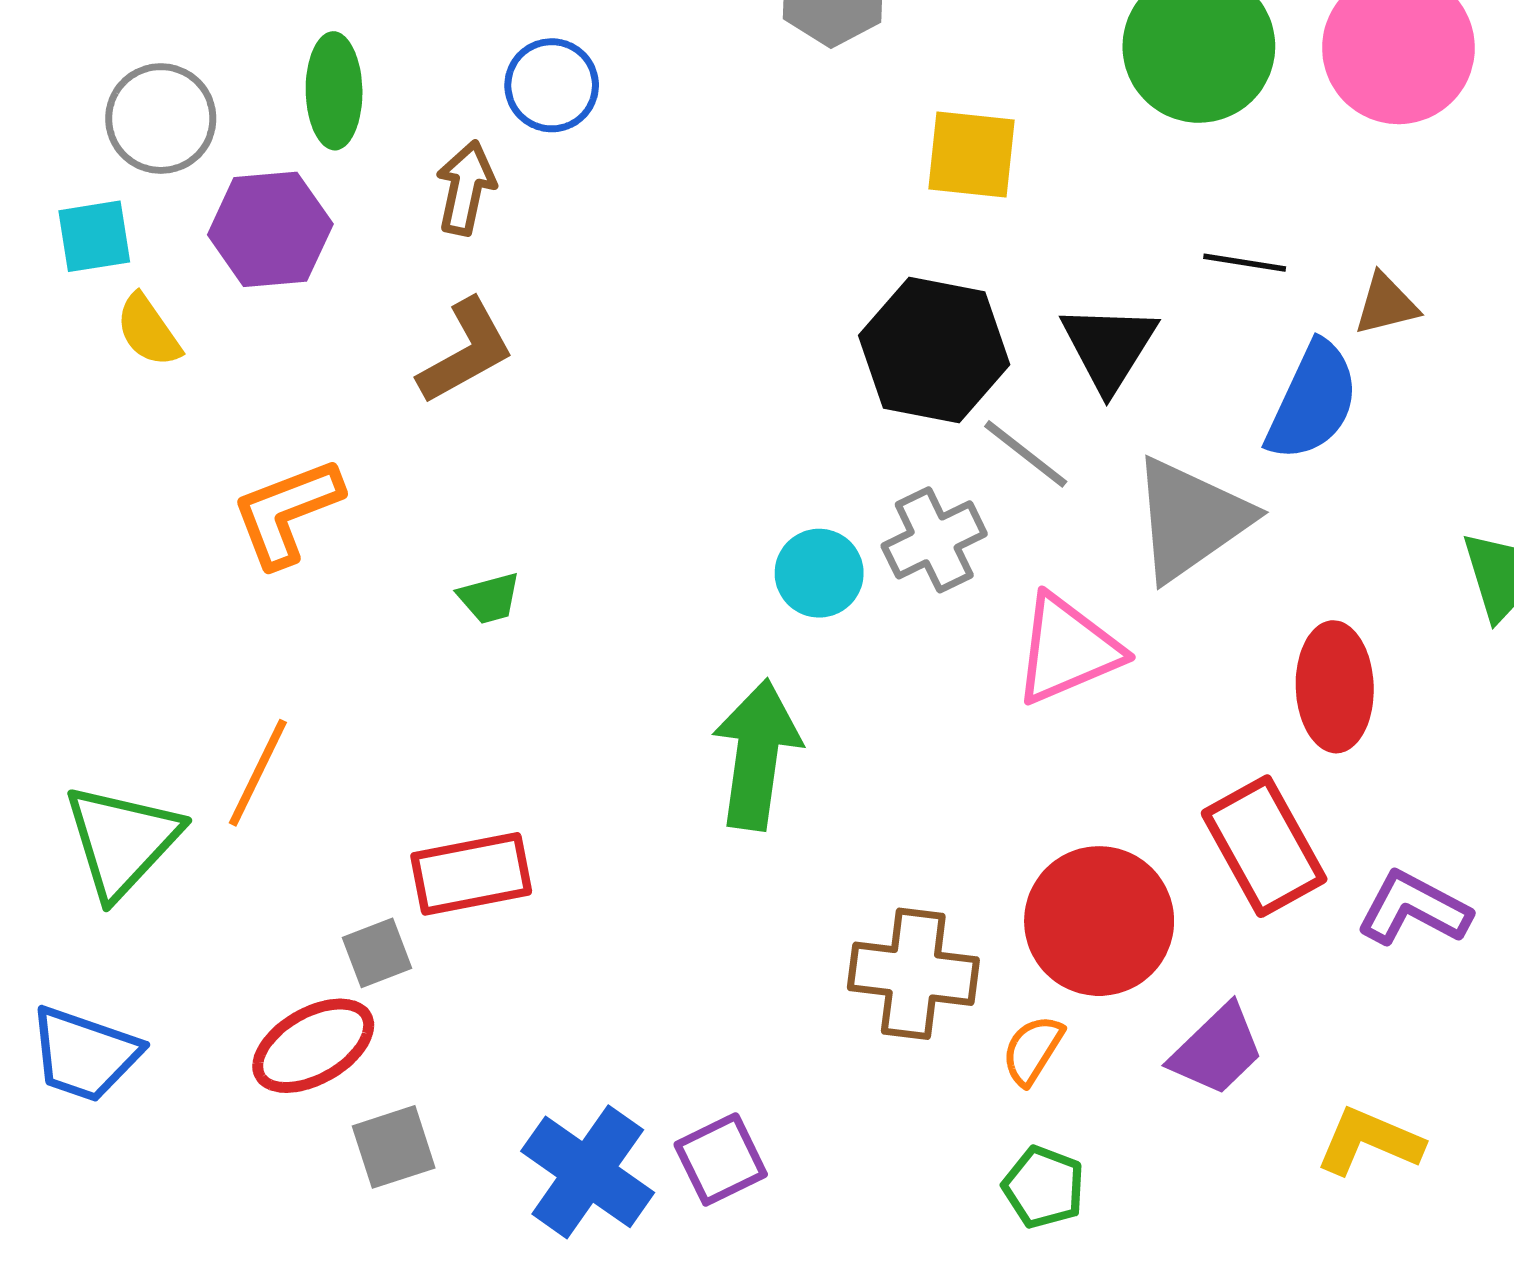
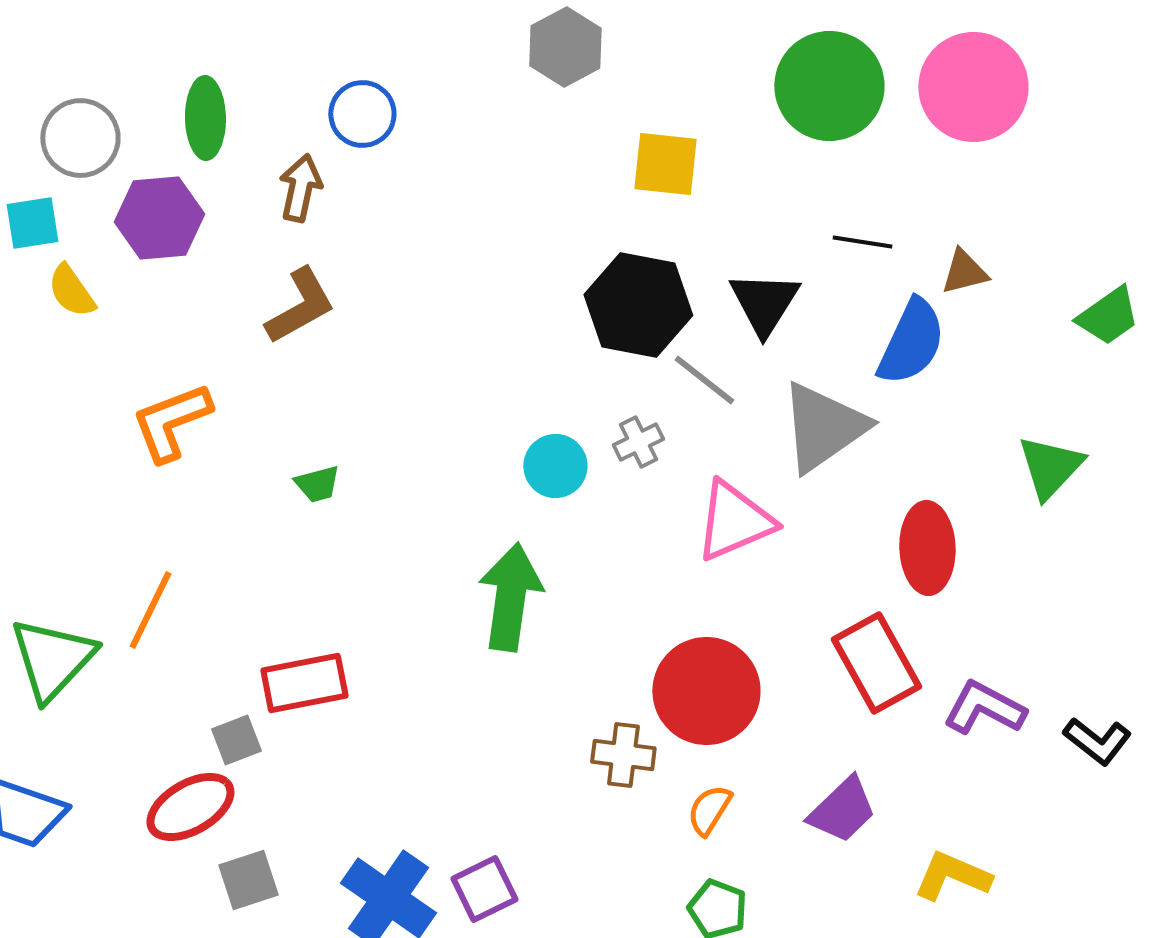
gray cross: (934, 540) -> (638, 442), size x0.7
red circle: (1099, 921) -> (706, 691), moved
brown cross: (913, 974) -> (623, 755), size x0.7

